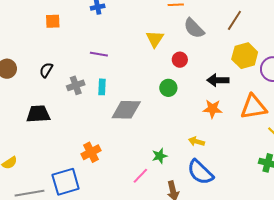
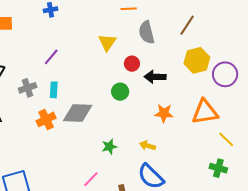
gray semicircle: (194, 28) -> (147, 32), turned 30
purple line: (99, 54) -> (51, 57), turned -60
black arrow: (218, 80) -> (155, 77), moved
orange cross: (91, 152) -> (46, 119), moved
green star: (160, 156) -> (109, 147), moved

